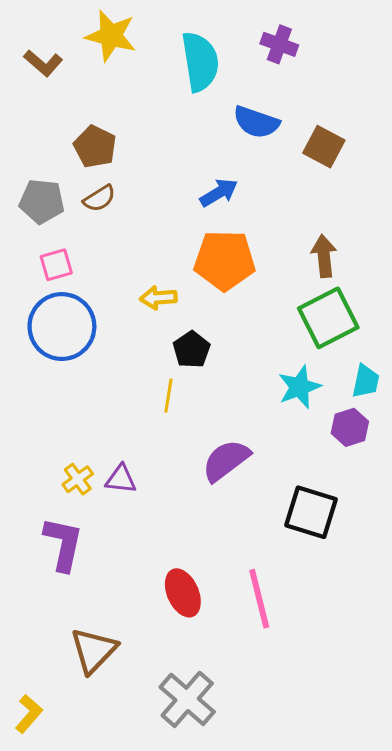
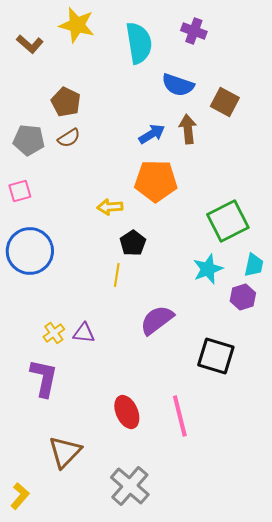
brown arrow: (324, 256) -> (188, 129), moved
pink square: (56, 265) -> (20, 191), moved
blue circle: (62, 327) -> (30, 251), moved

